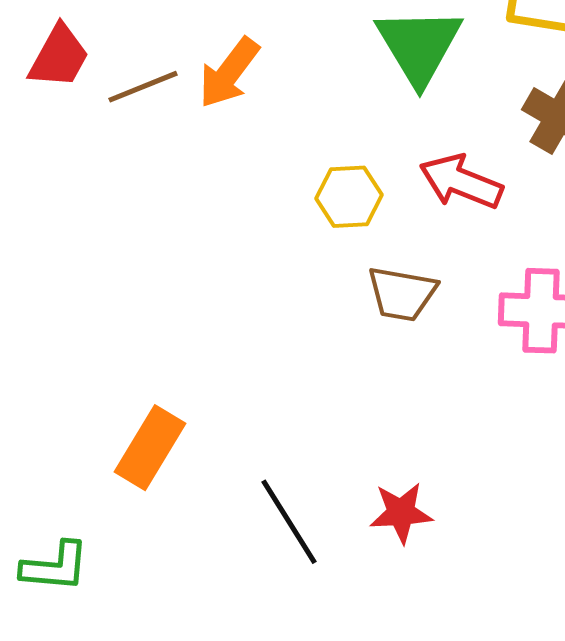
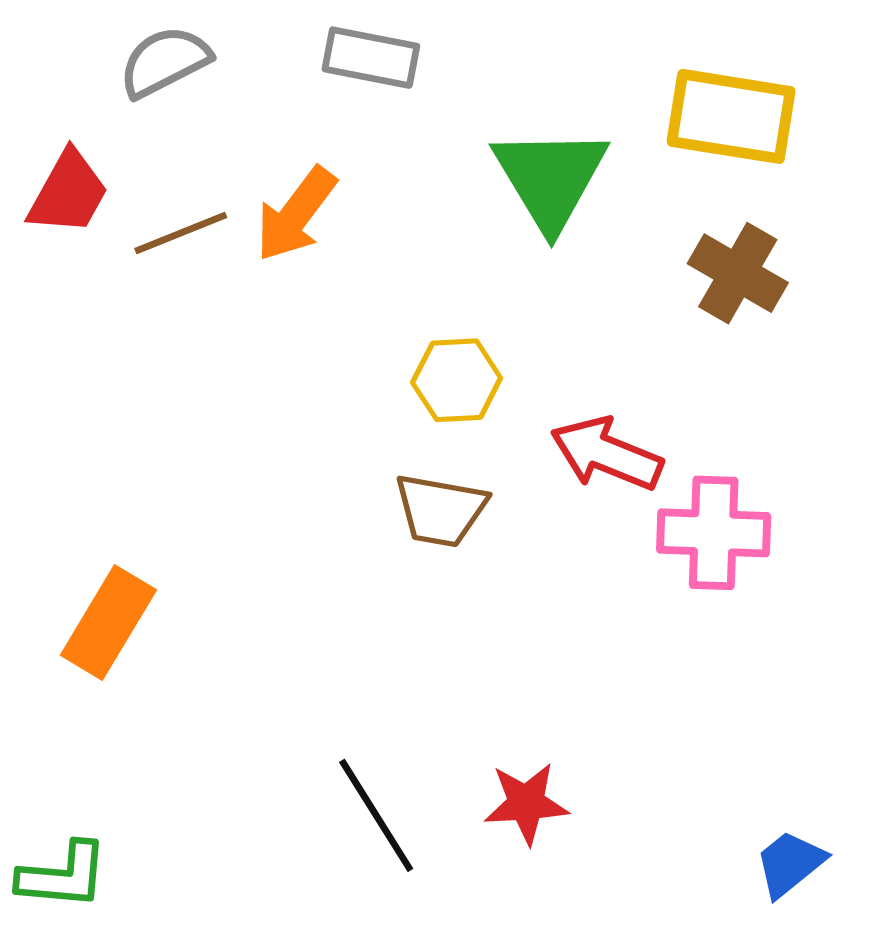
red arrow: (461, 182) -> (607, 454), moved
brown trapezoid: (402, 294) -> (440, 510), moved
orange rectangle: (150, 448) -> (108, 623), moved

